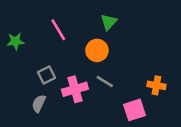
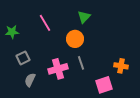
gray square: (47, 75) -> (23, 58), moved
gray line: (105, 81) -> (81, 63), turned 40

